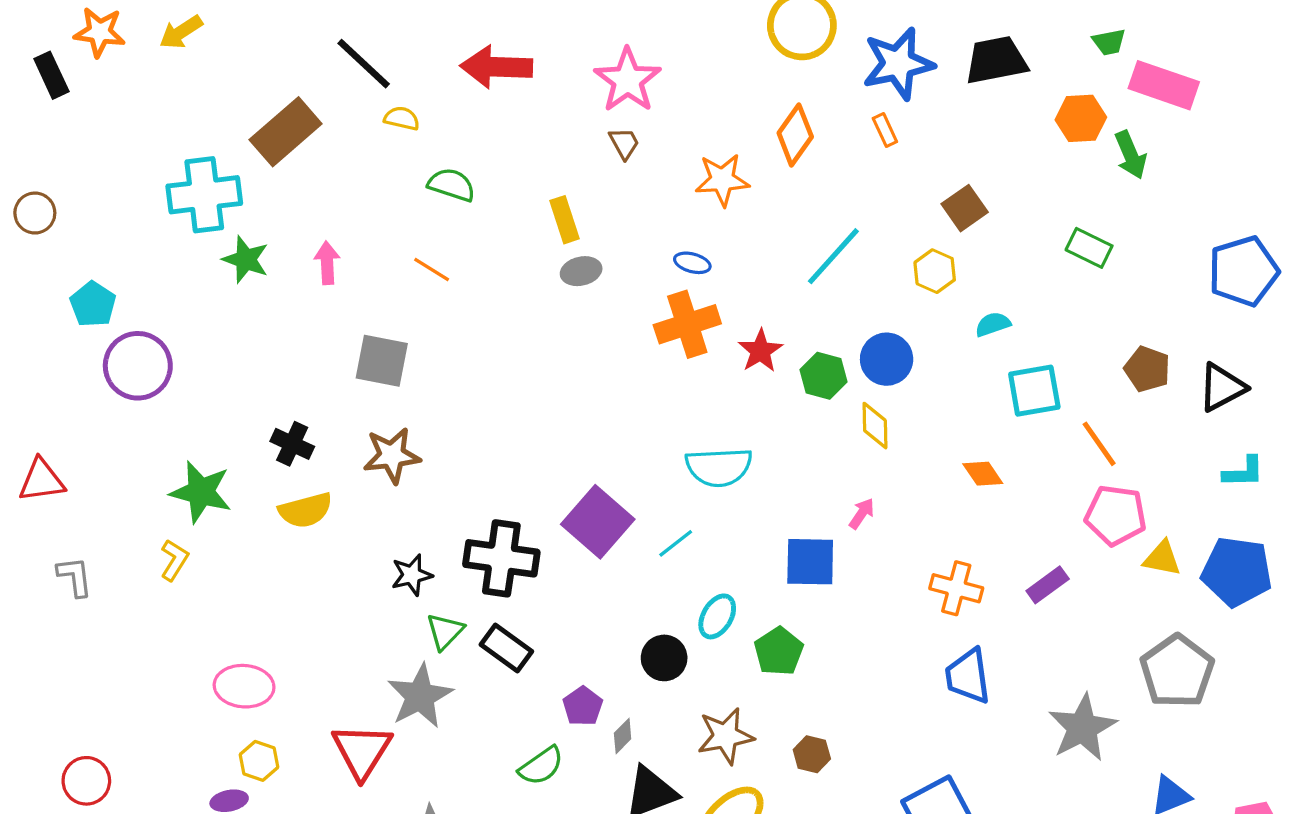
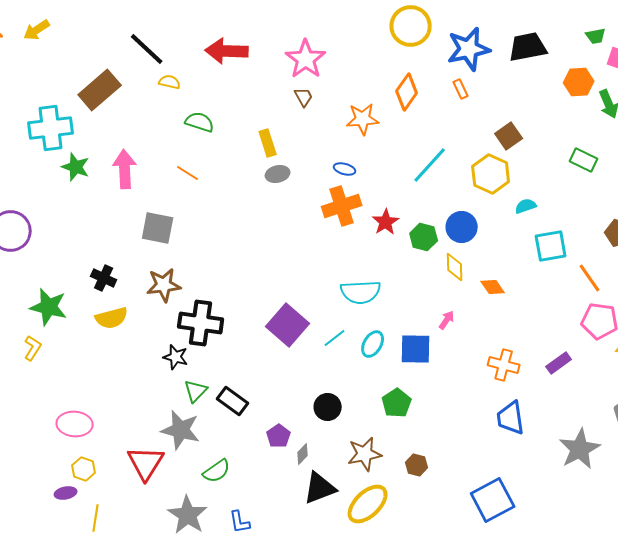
pink arrow: (327, 263) -> (125, 169), size x1.5
yellow hexagon: (935, 271) -> (491, 174), size x1.5
orange diamond: (983, 474) -> (493, 287), moved
black cross: (501, 558) -> (201, 323), moved
black star: (412, 575) -> (176, 357), turned 30
cyan ellipse: (717, 616) -> (373, 344), moved
gray star: (420, 696) -> (181, 430), turned -30
green semicircle: (541, 766) -> (217, 471), moved

